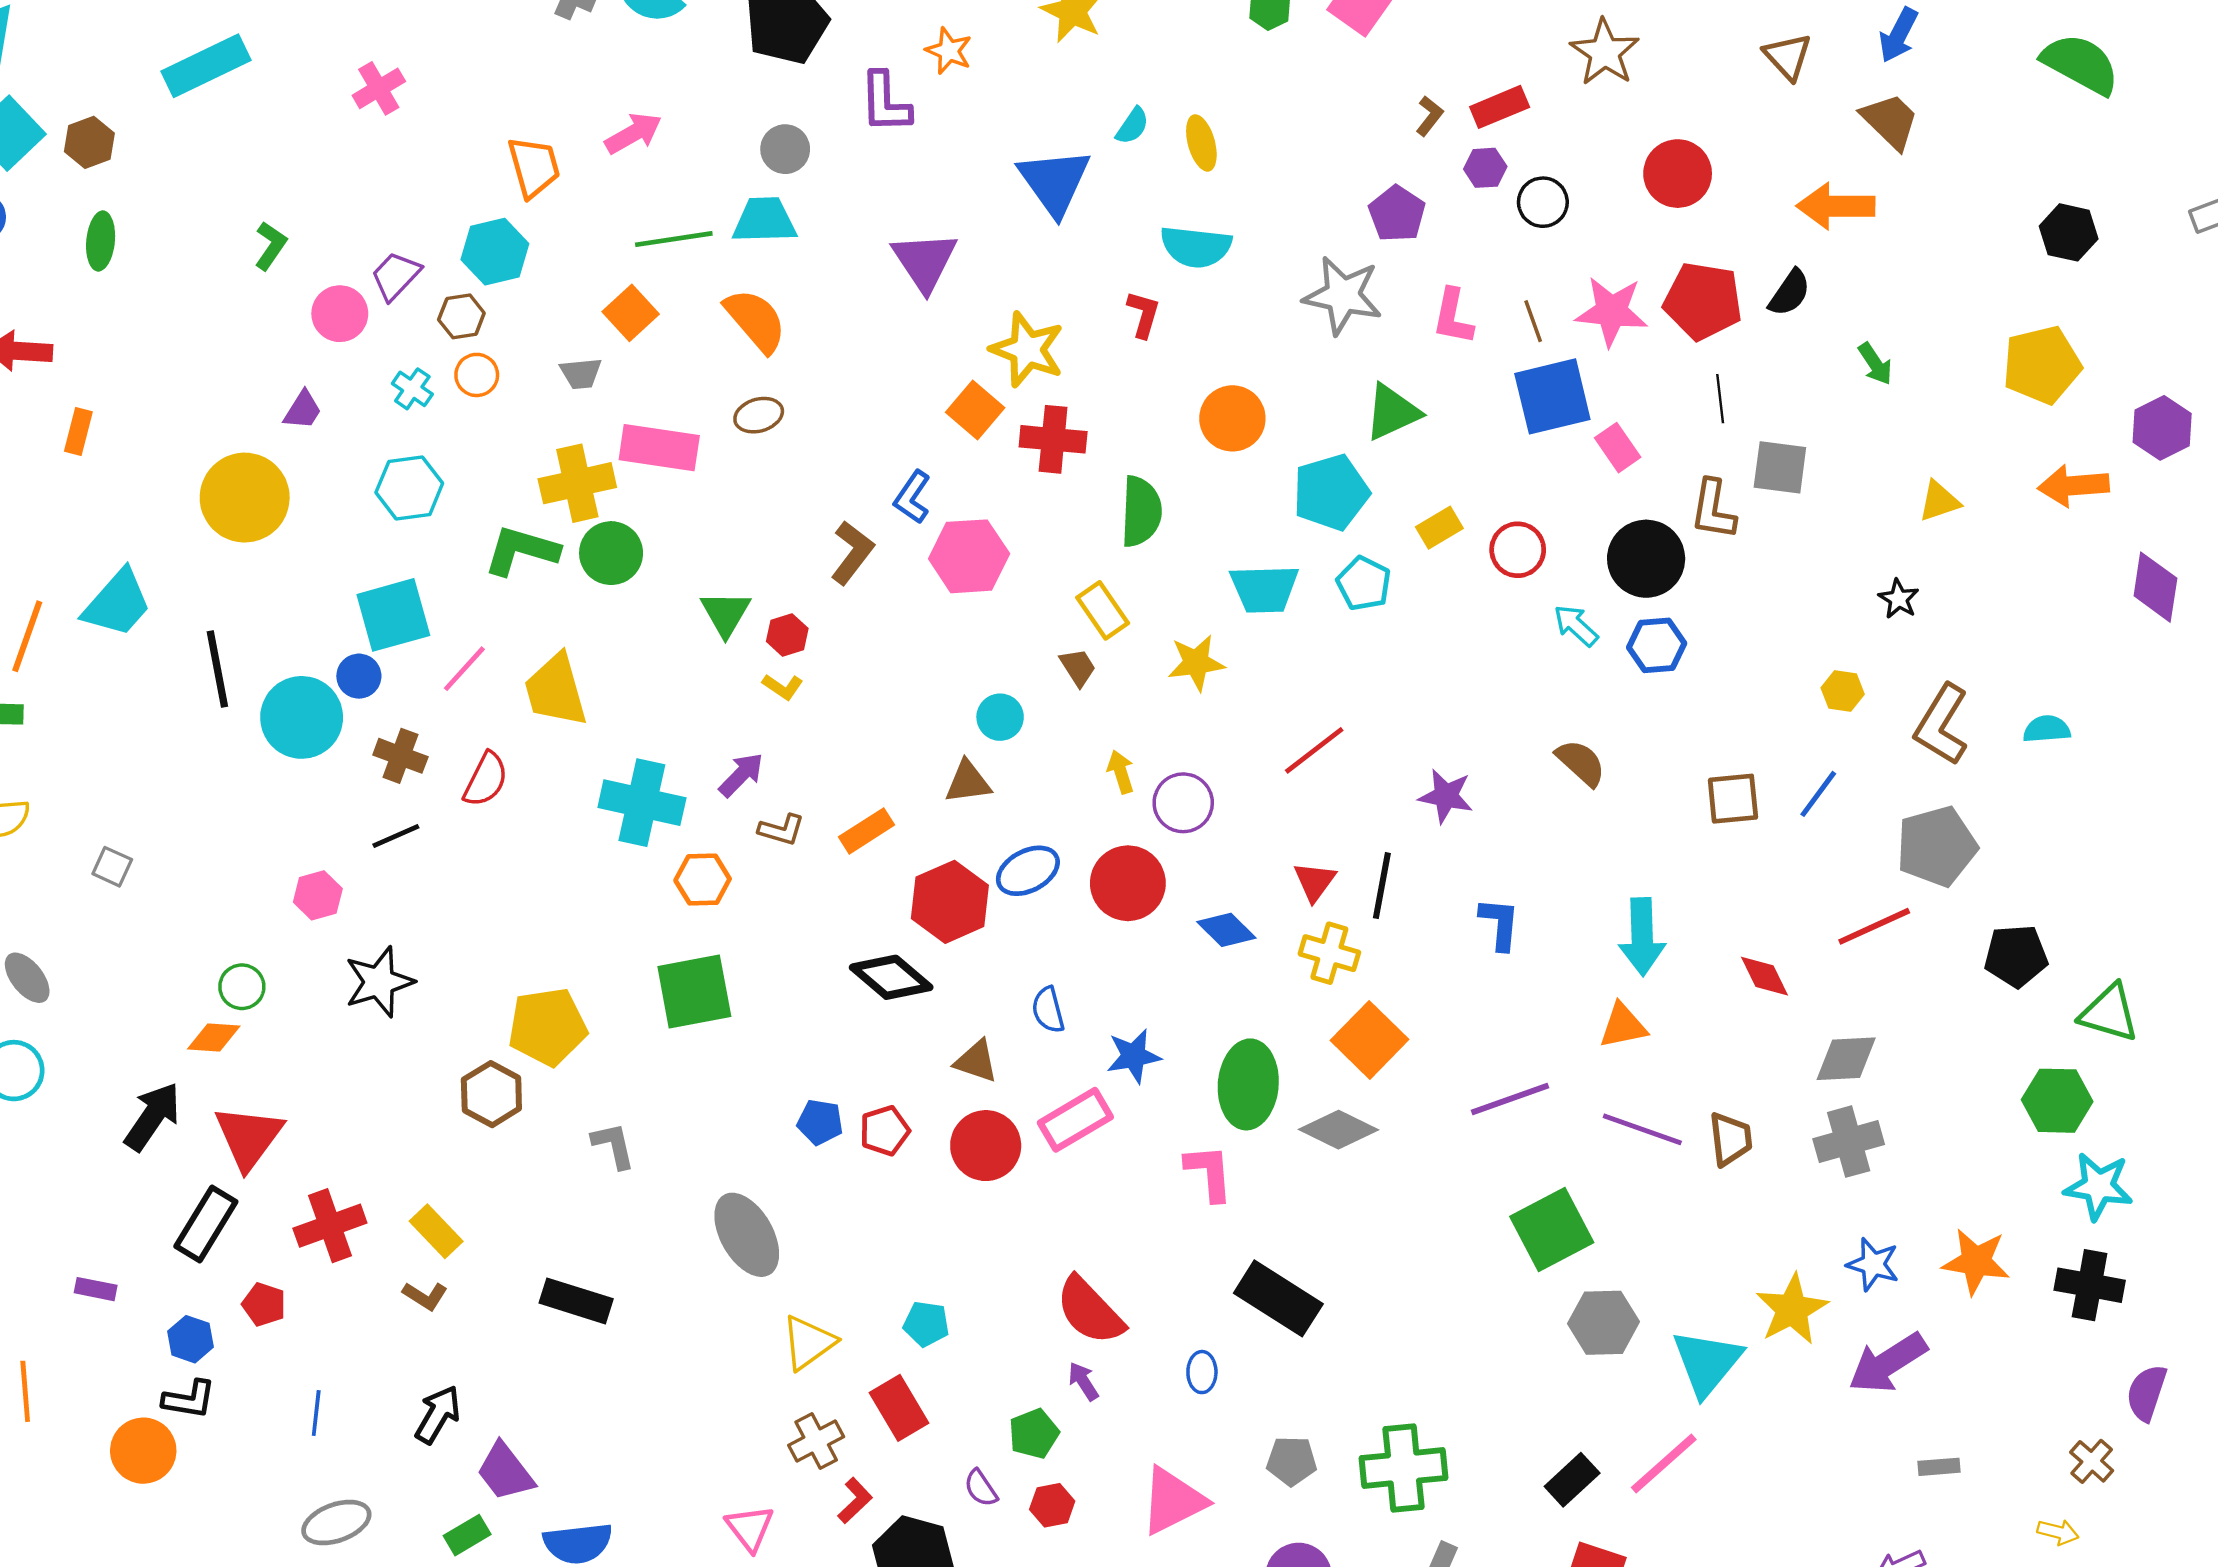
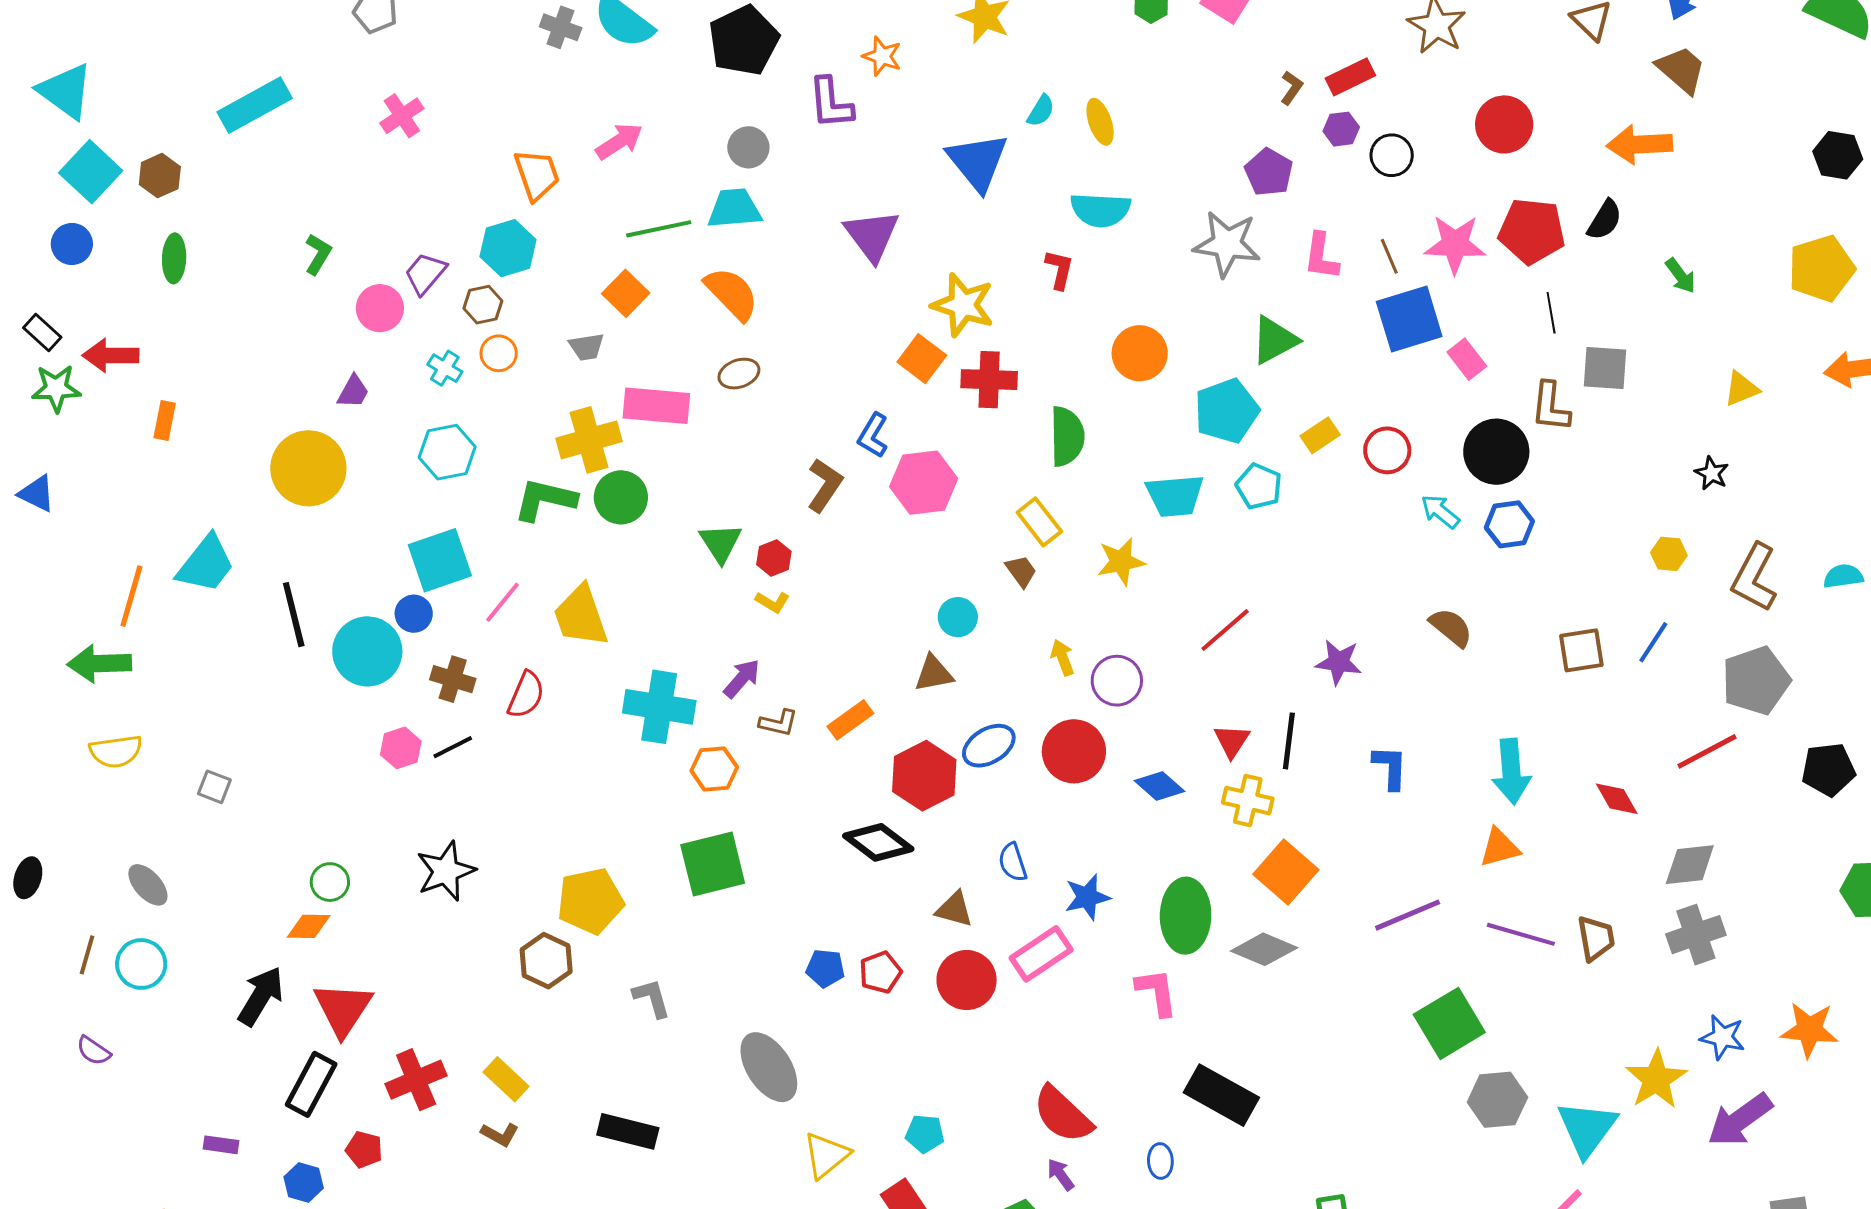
pink hexagon: (318, 895) -> (401, 748), moved

